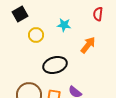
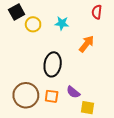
yellow circle: (36, 35) -> (33, 24), moved
black ellipse: (55, 65) -> (53, 64), turned -65

